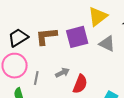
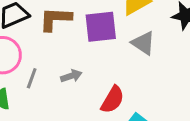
red semicircle: (80, 84) -> (113, 100), moved

